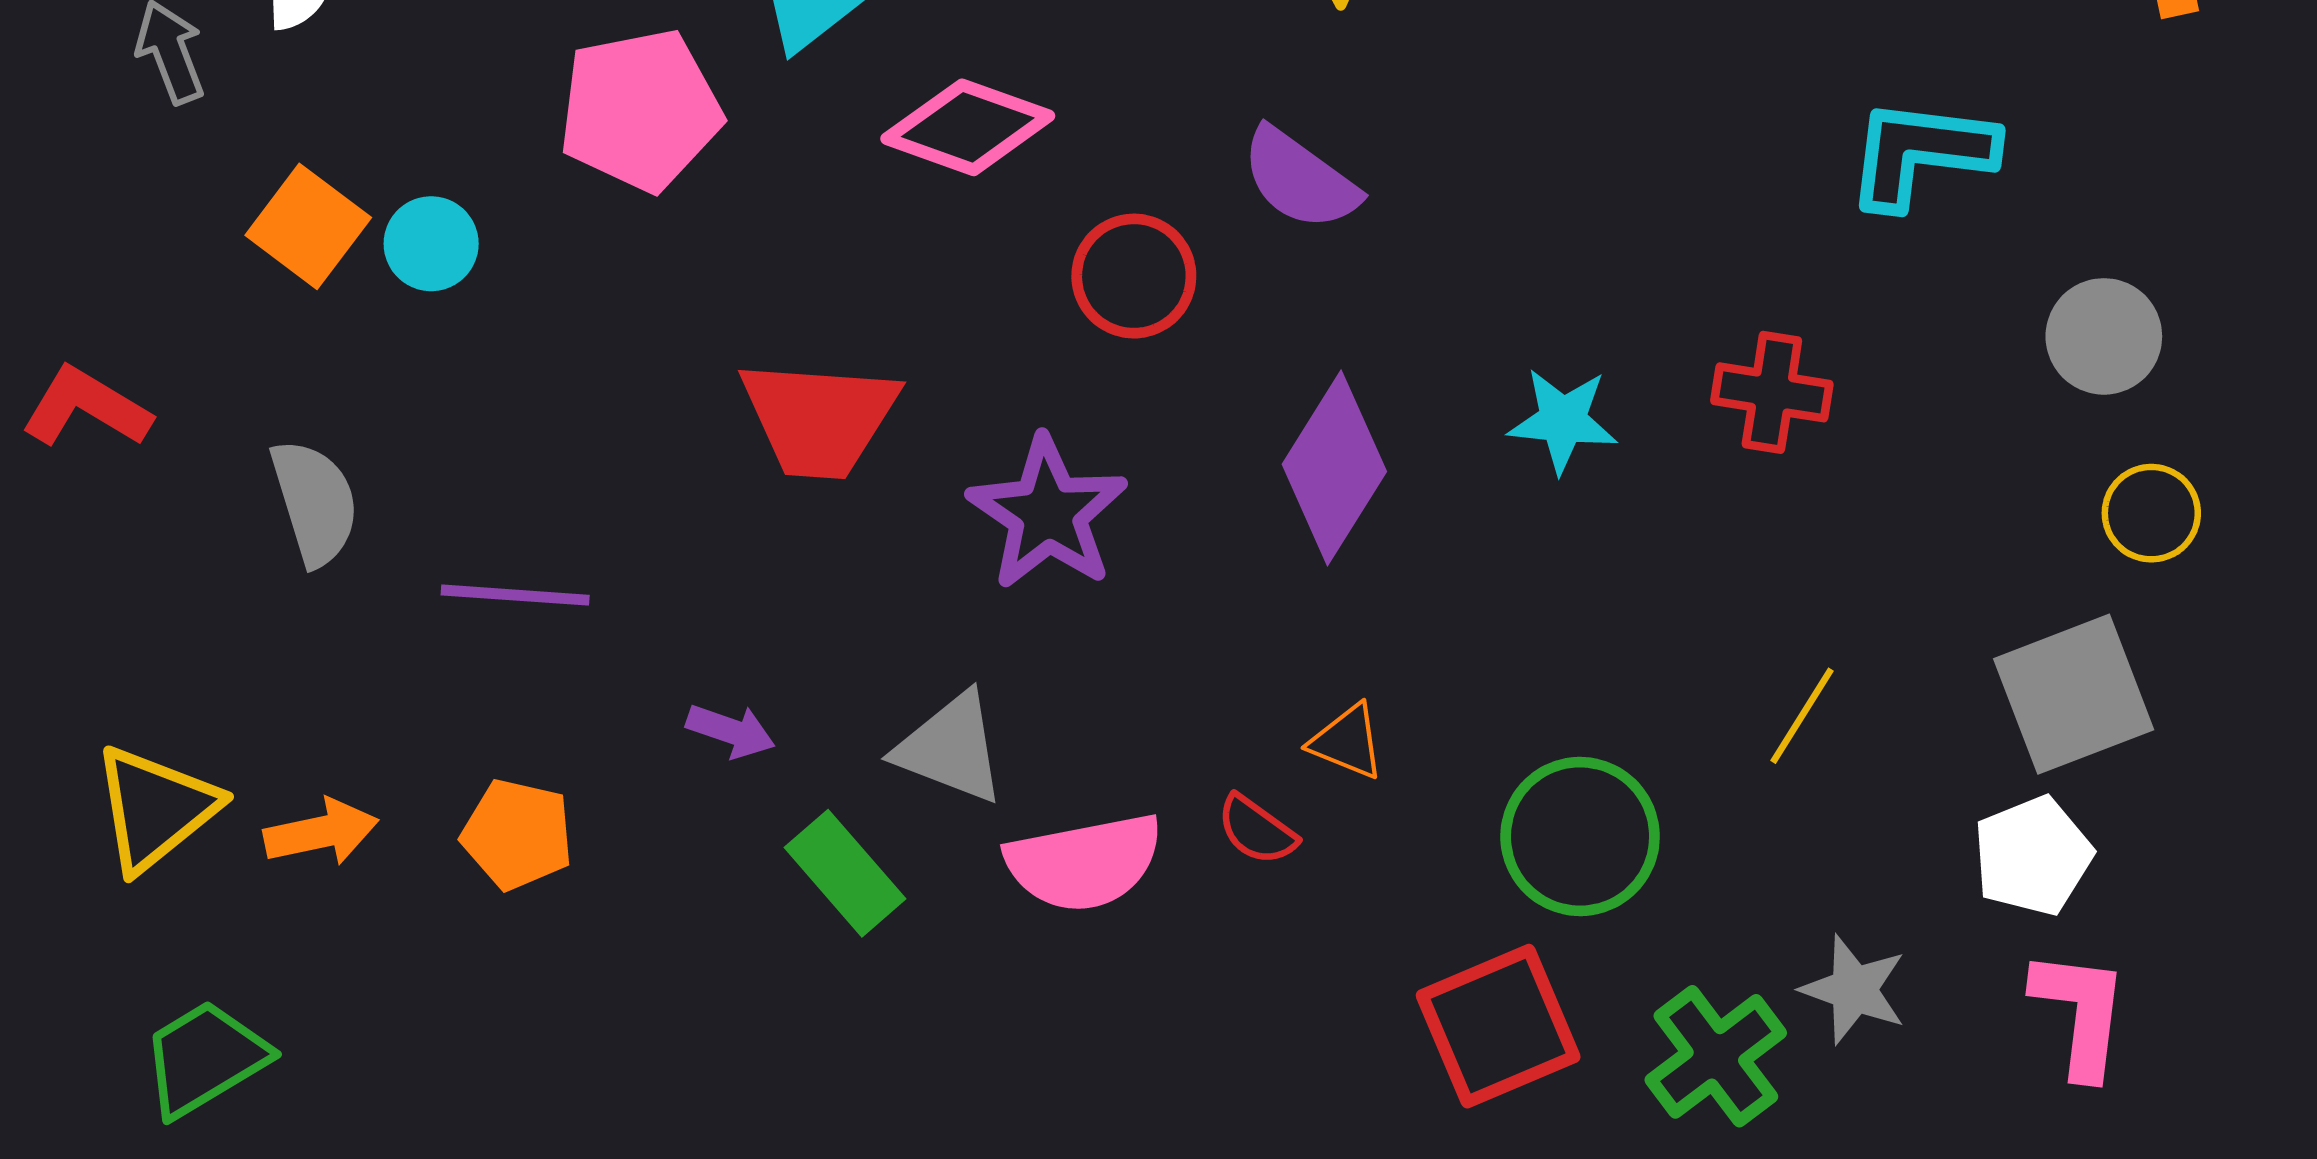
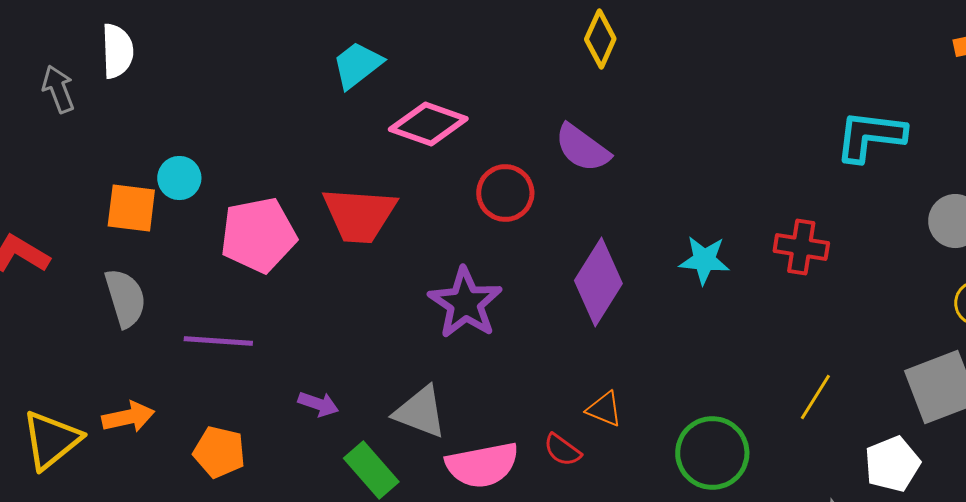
pink pentagon: (640, 110) -> (258, 235), moved
orange square: (308, 226) -> (131, 208), moved, turned -30
red trapezoid: (819, 418) -> (359, 215), moved
orange arrow: (321, 832) -> (128, 417), moved
white pentagon: (2033, 856) -> (892, 464), moved

